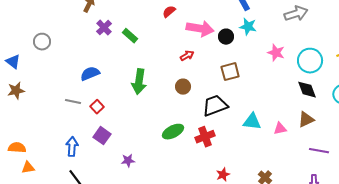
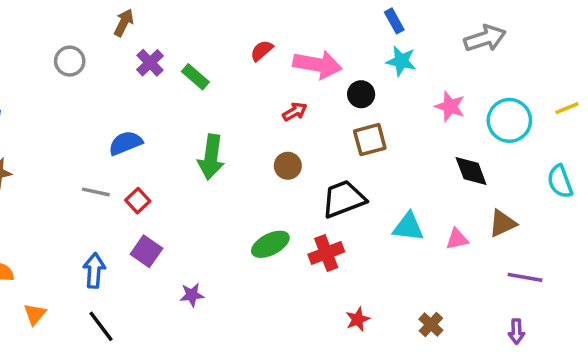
red semicircle: (169, 12) -> (262, 51), moved
black circle: (226, 37) -> (361, 94), moved
gray circle: (42, 42) -> (70, 61), moved
black diamond: (307, 90) -> (471, 171), moved
orange triangle: (28, 168) -> (35, 314), moved, turned -40

